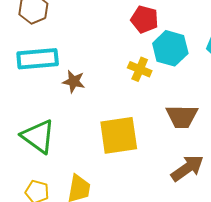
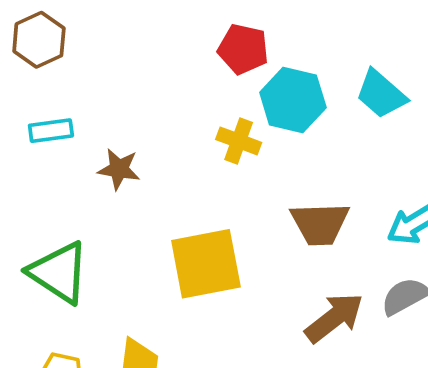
cyan rectangle: (38, 59) -> (51, 131), size x0.6

